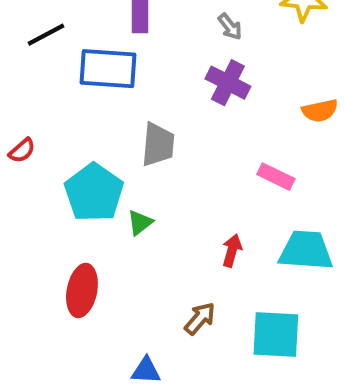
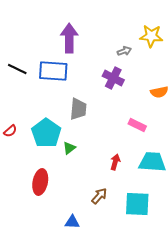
gray arrow: (230, 27) -> (124, 51), moved, turned -72
black line: (46, 35) -> (17, 69), moved, turned 54
red semicircle: (22, 151) -> (10, 131), moved

